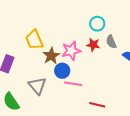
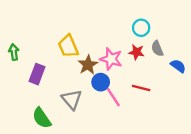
pink star: (71, 51) -> (111, 59), turned 30
pink line: (73, 84) -> (113, 97), turned 48
red line: (97, 105) -> (141, 88), moved

